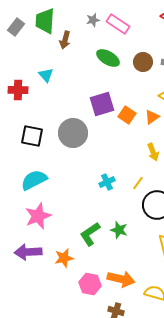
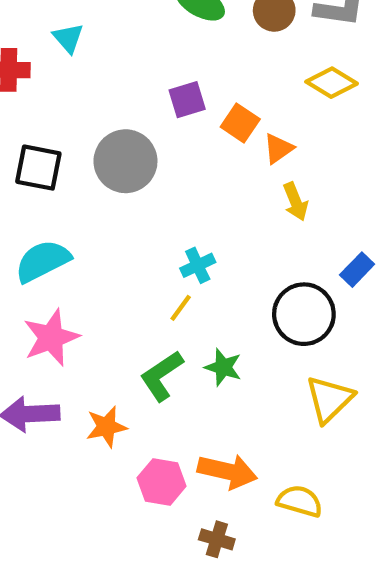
purple square: (102, 104) -> (187, 100), size x0.7
orange triangle: (152, 117) -> (278, 148), moved
yellow line: (138, 183) -> (181, 308), moved

